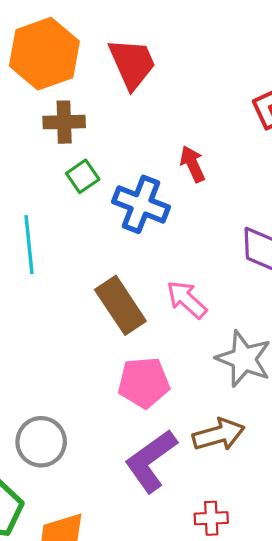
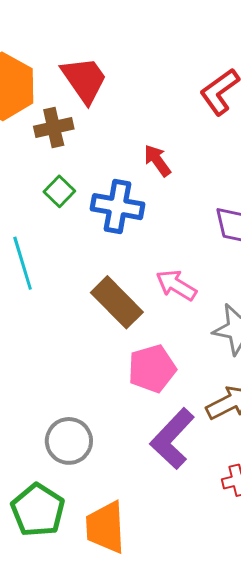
brown cross: (64, 122) -> (54, 128), moved

